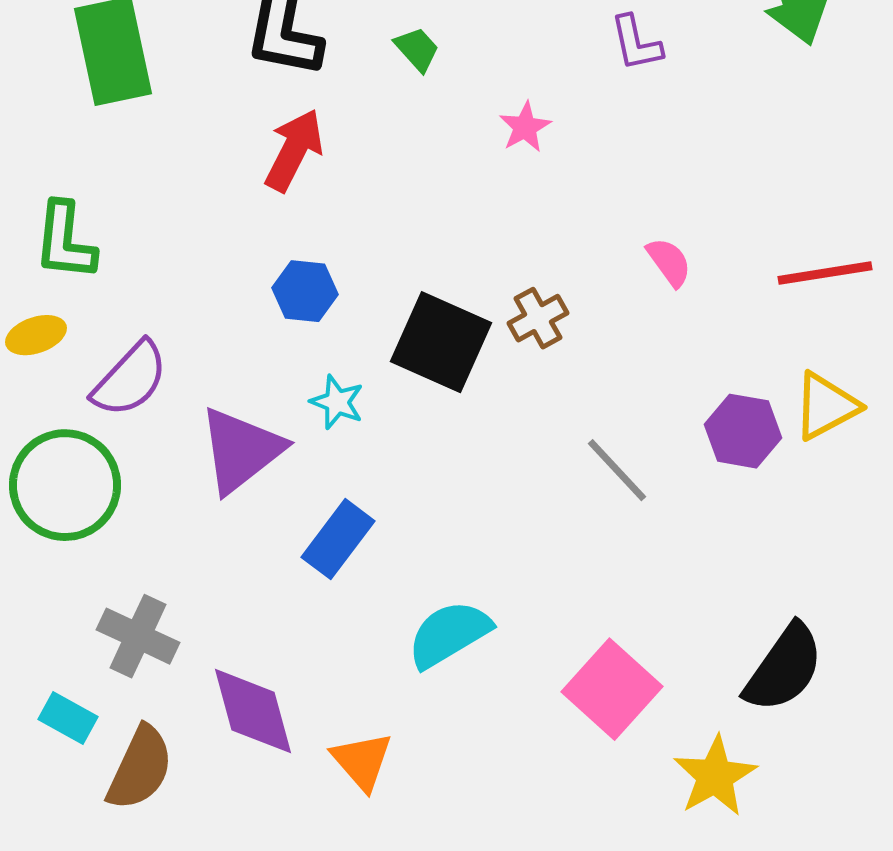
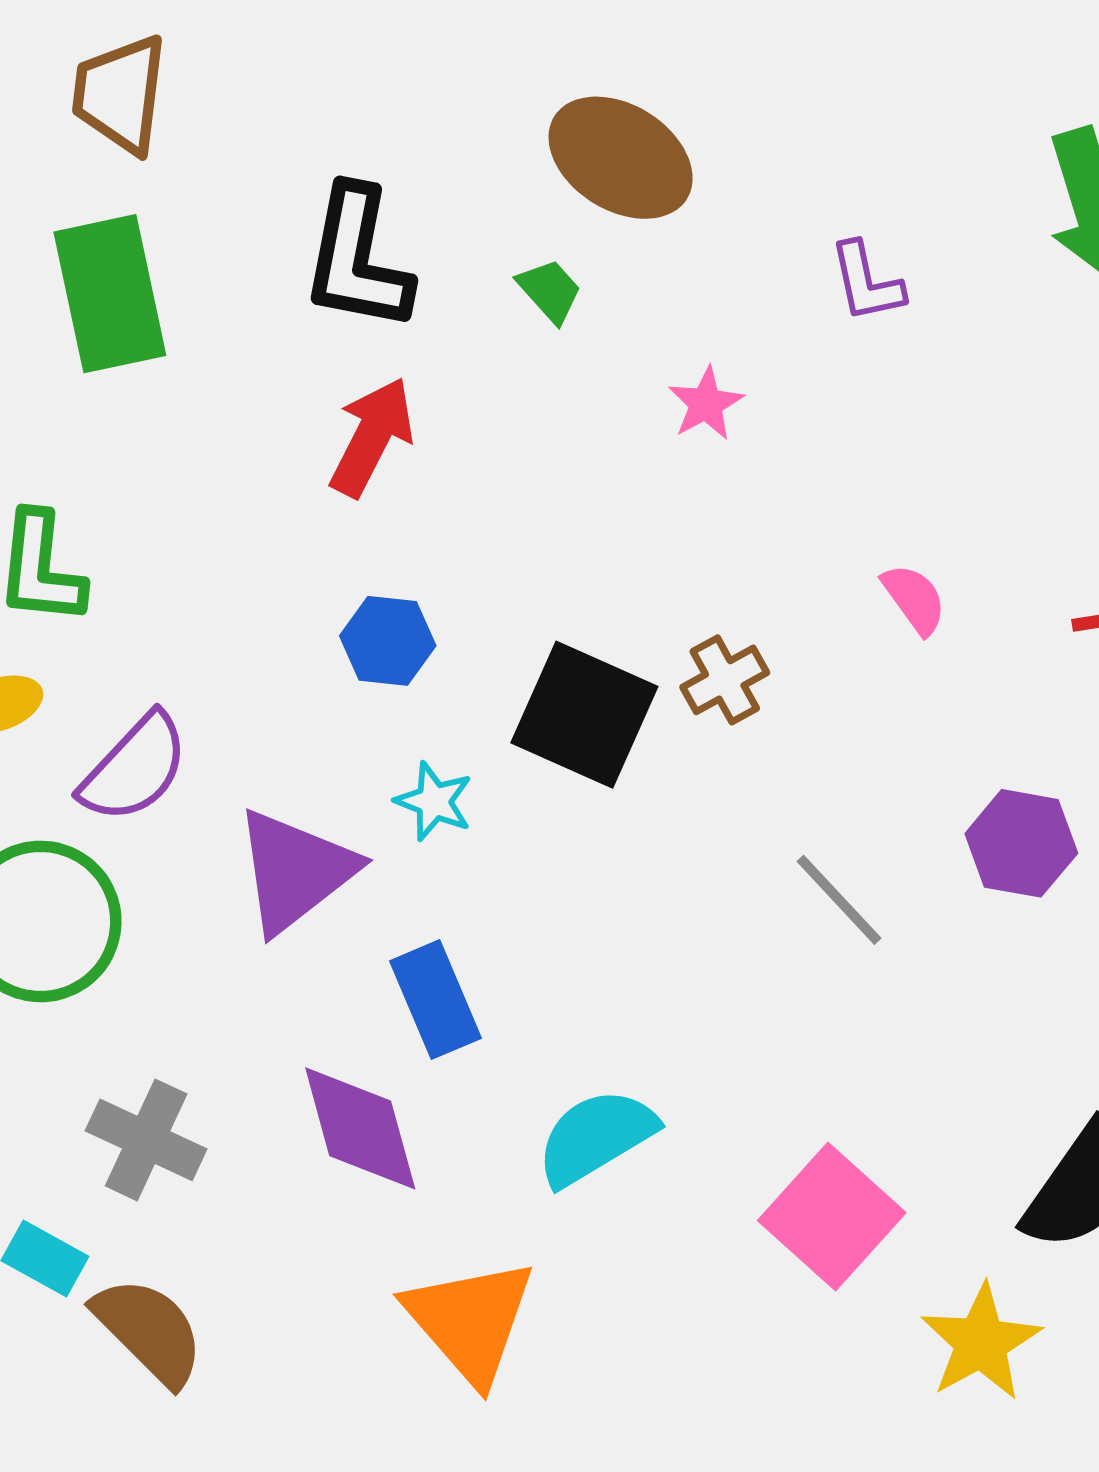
blue rectangle: (338, 539) -> (435, 1000), turned -60
purple diamond: (253, 711) -> (360, 1128), moved
orange triangle: (362, 761) -> (470, 1321), size x1.5
brown semicircle: (140, 768) -> (149, 1331), turned -70

